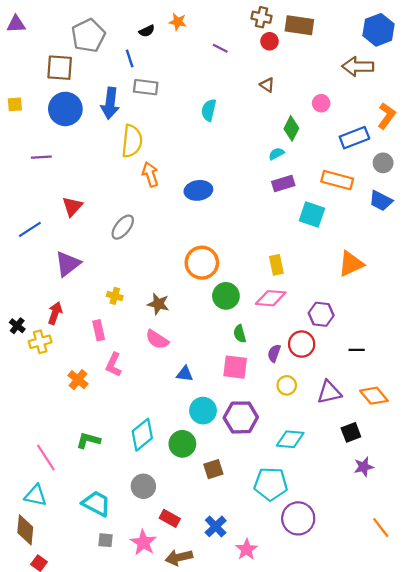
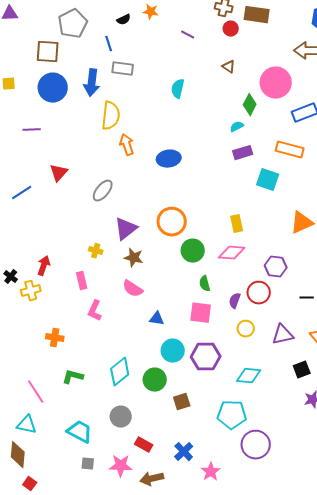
pink circle: (321, 103) -> (276, 83), size x2.0
purple triangle: (68, 264) -> (126, 229), moved
orange cross: (78, 380) -> (55, 338), moved, turned -30
pink star: (143, 542) -> (121, 466), turned -30

